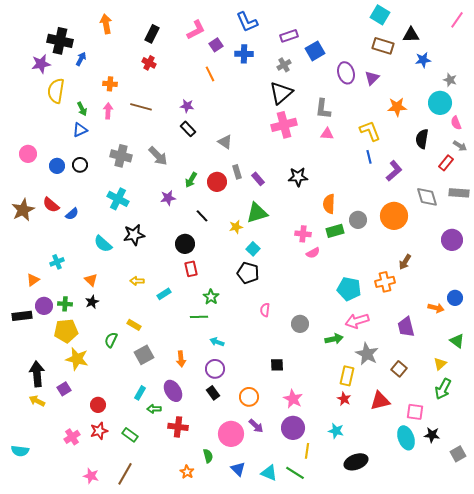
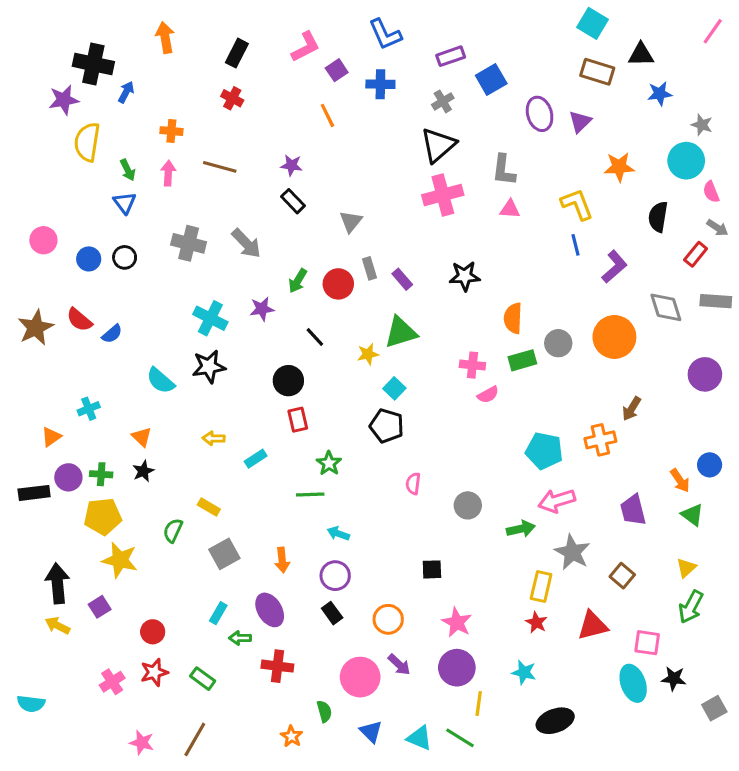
blue triangle: (80, 130) -> (125, 203), turned -42
gray triangle: (225, 142) -> (351, 222), turned 35
cyan cross: (118, 199) -> (210, 318), moved
orange arrow: (436, 308) -> (680, 480), turned 42
green triangle: (457, 341) -> (692, 515), moved

